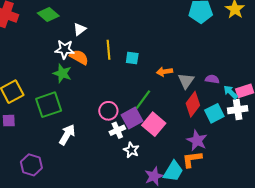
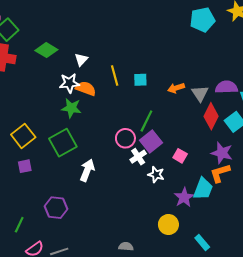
purple semicircle: (212, 79) -> (226, 87), size x1.5
green line: (143, 100) -> (146, 121), moved
pink square: (154, 124) -> (180, 156), moved, size x0.6

